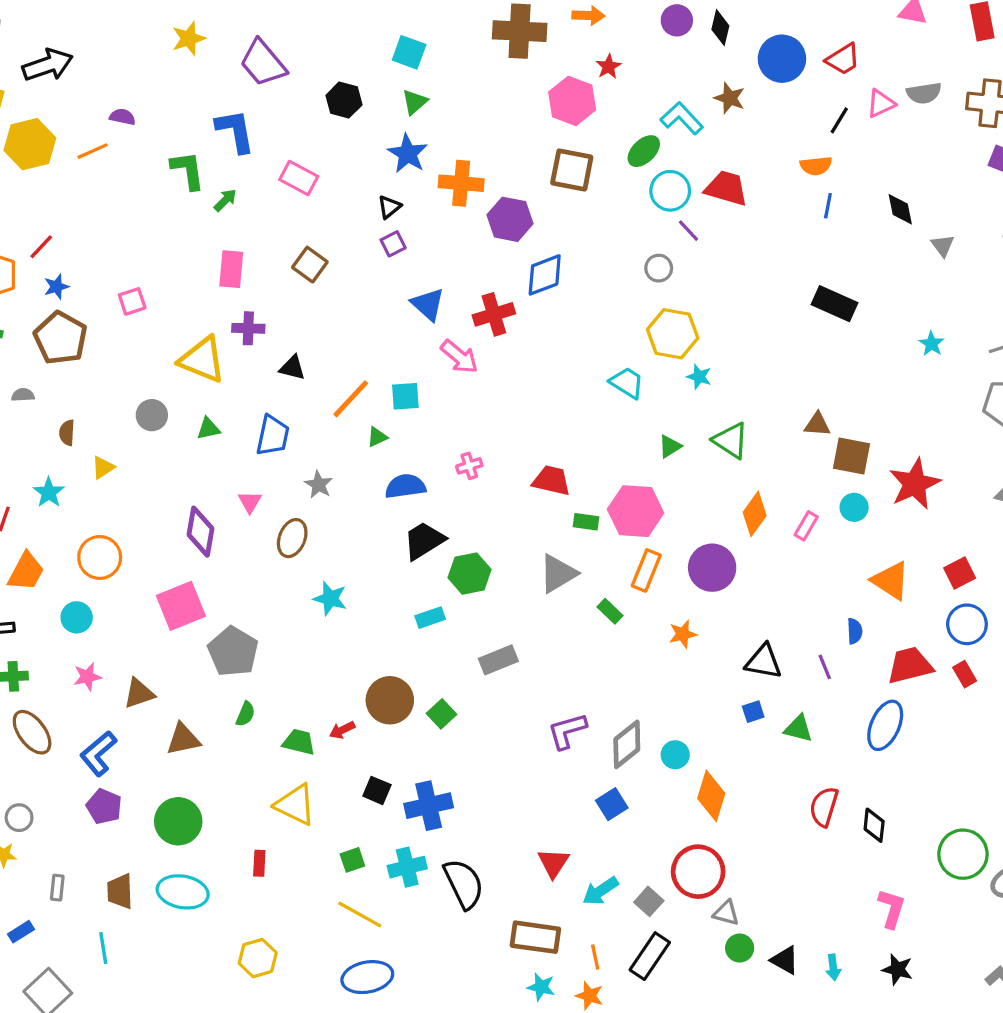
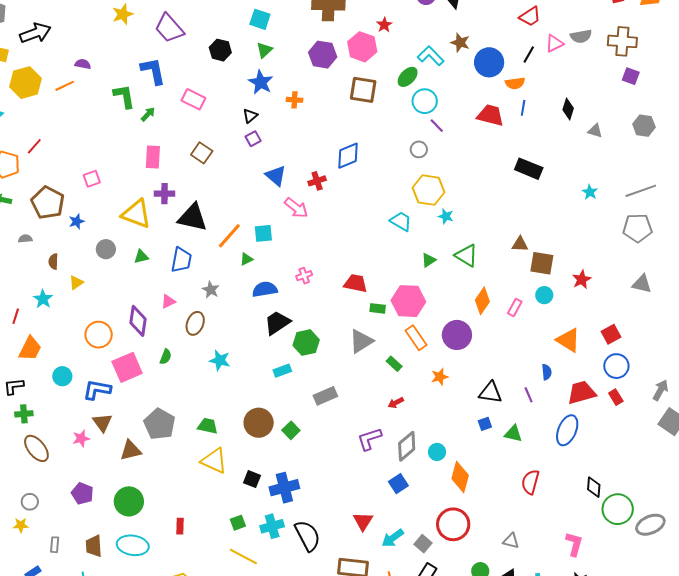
blue circle: (782, 59) -> (489, 62), moved
orange cross: (461, 183) -> (295, 100), size x0.6
red trapezoid: (726, 188) -> (490, 115), moved
black diamond: (900, 209) -> (568, 109), turned 30
purple hexagon: (510, 219) -> (323, 55), moved
gray triangle: (943, 245) -> (595, 131), turned -35
blue star: (56, 287) -> (77, 221), moved
red cross: (494, 314) -> (317, 181), size x0.7
black triangle: (292, 368) -> (193, 217), size x1.8
red star: (915, 484) -> (582, 279), size x0.6
pink triangle: (250, 502) -> (168, 302), turned 35
orange circle: (100, 557) -> (99, 335), moved
orange rectangle: (646, 570) -> (416, 338), turned -55
gray pentagon: (233, 652) -> (160, 424), moved
pink star: (87, 677) -> (81, 438), moved
brown triangle: (139, 693) -> (102, 423), turned -45
green semicircle: (245, 714) -> (166, 357), moved
red arrow: (342, 730) -> (396, 403), moved
green trapezoid: (299, 742) -> (208, 426), moved
blue L-shape: (98, 754) -> (97, 390), moved, turned 52
yellow triangle: (295, 805) -> (214, 461), moved
black diamond: (874, 825) -> (594, 487), moved
gray triangle: (726, 913) -> (511, 541), moved

